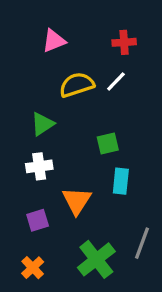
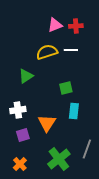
pink triangle: (54, 41) -> (55, 25), moved
white line: (116, 82) -> (71, 50), turned 48
white cross: (39, 166) -> (18, 110), moved

